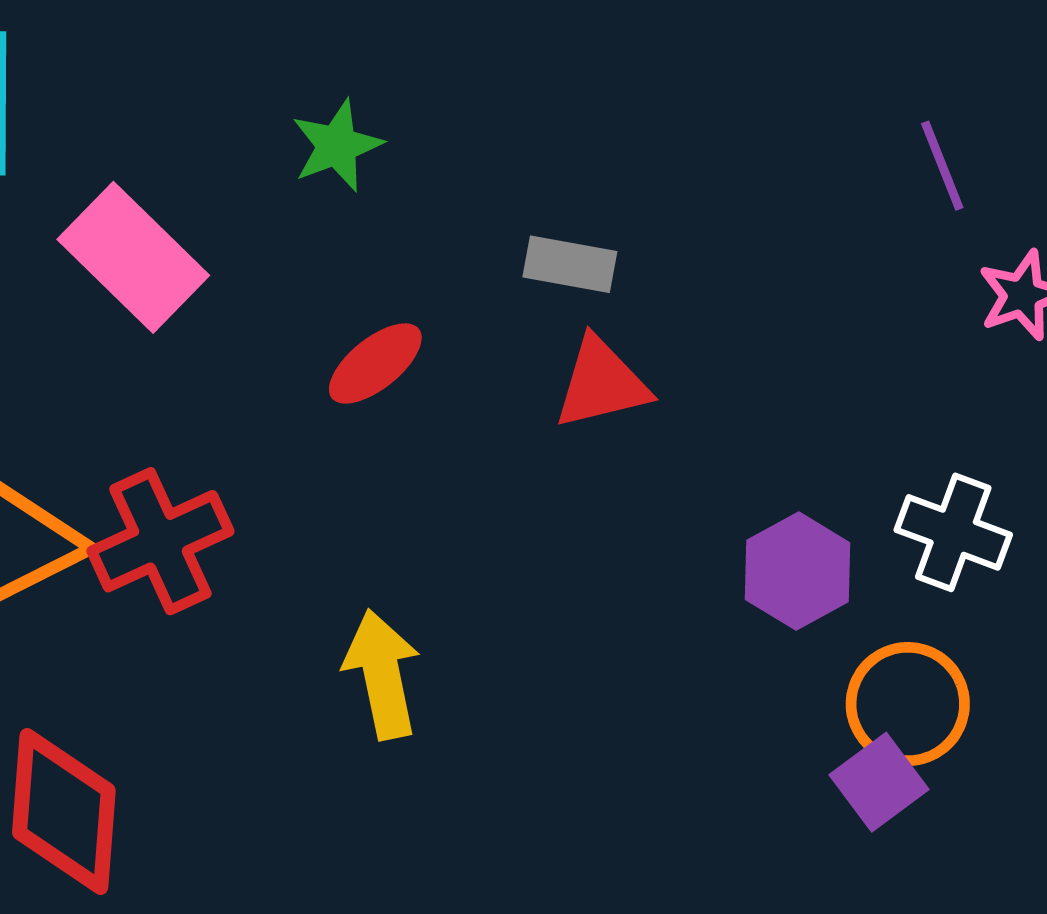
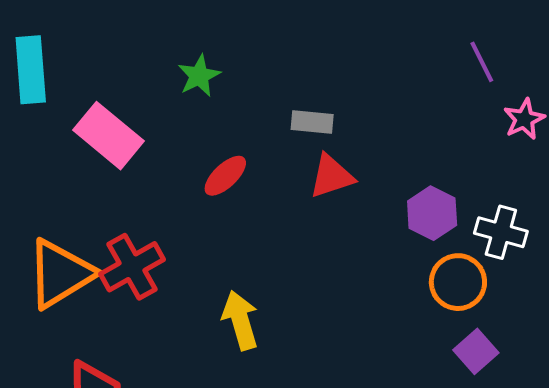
purple hexagon: (797, 571) -> (432, 213), moved
orange circle: (908, 704) -> (458, 282), moved

